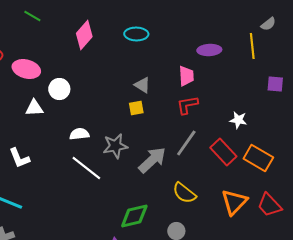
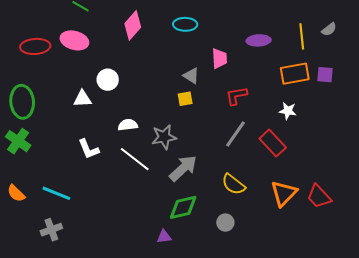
gray semicircle: (268, 24) -> (329, 29), moved
pink ellipse: (26, 69) -> (74, 40), moved
pink trapezoid: (186, 76) -> (219, 59), moved
white L-shape: (19, 158) -> (89, 149), moved
orange rectangle: (258, 158) -> (295, 74), moved, turned -40
gray arrow: (152, 160) -> (183, 168), moved

